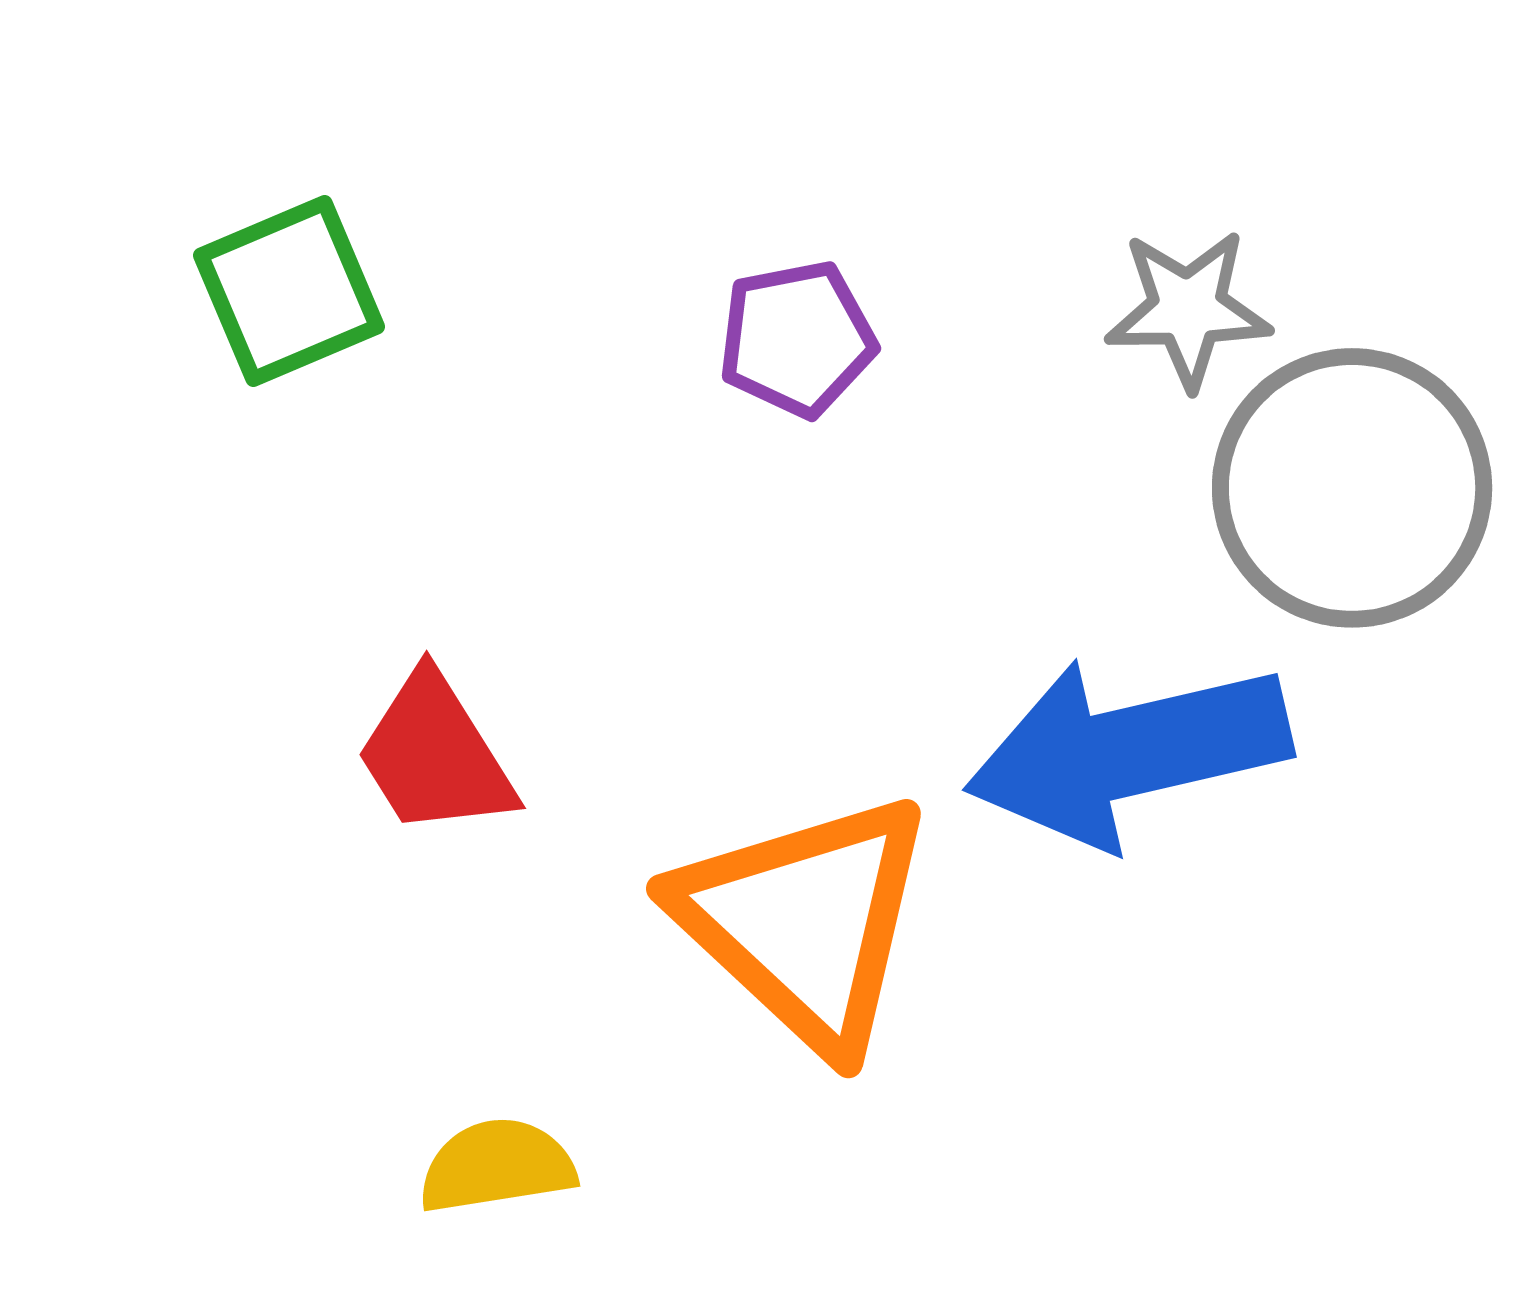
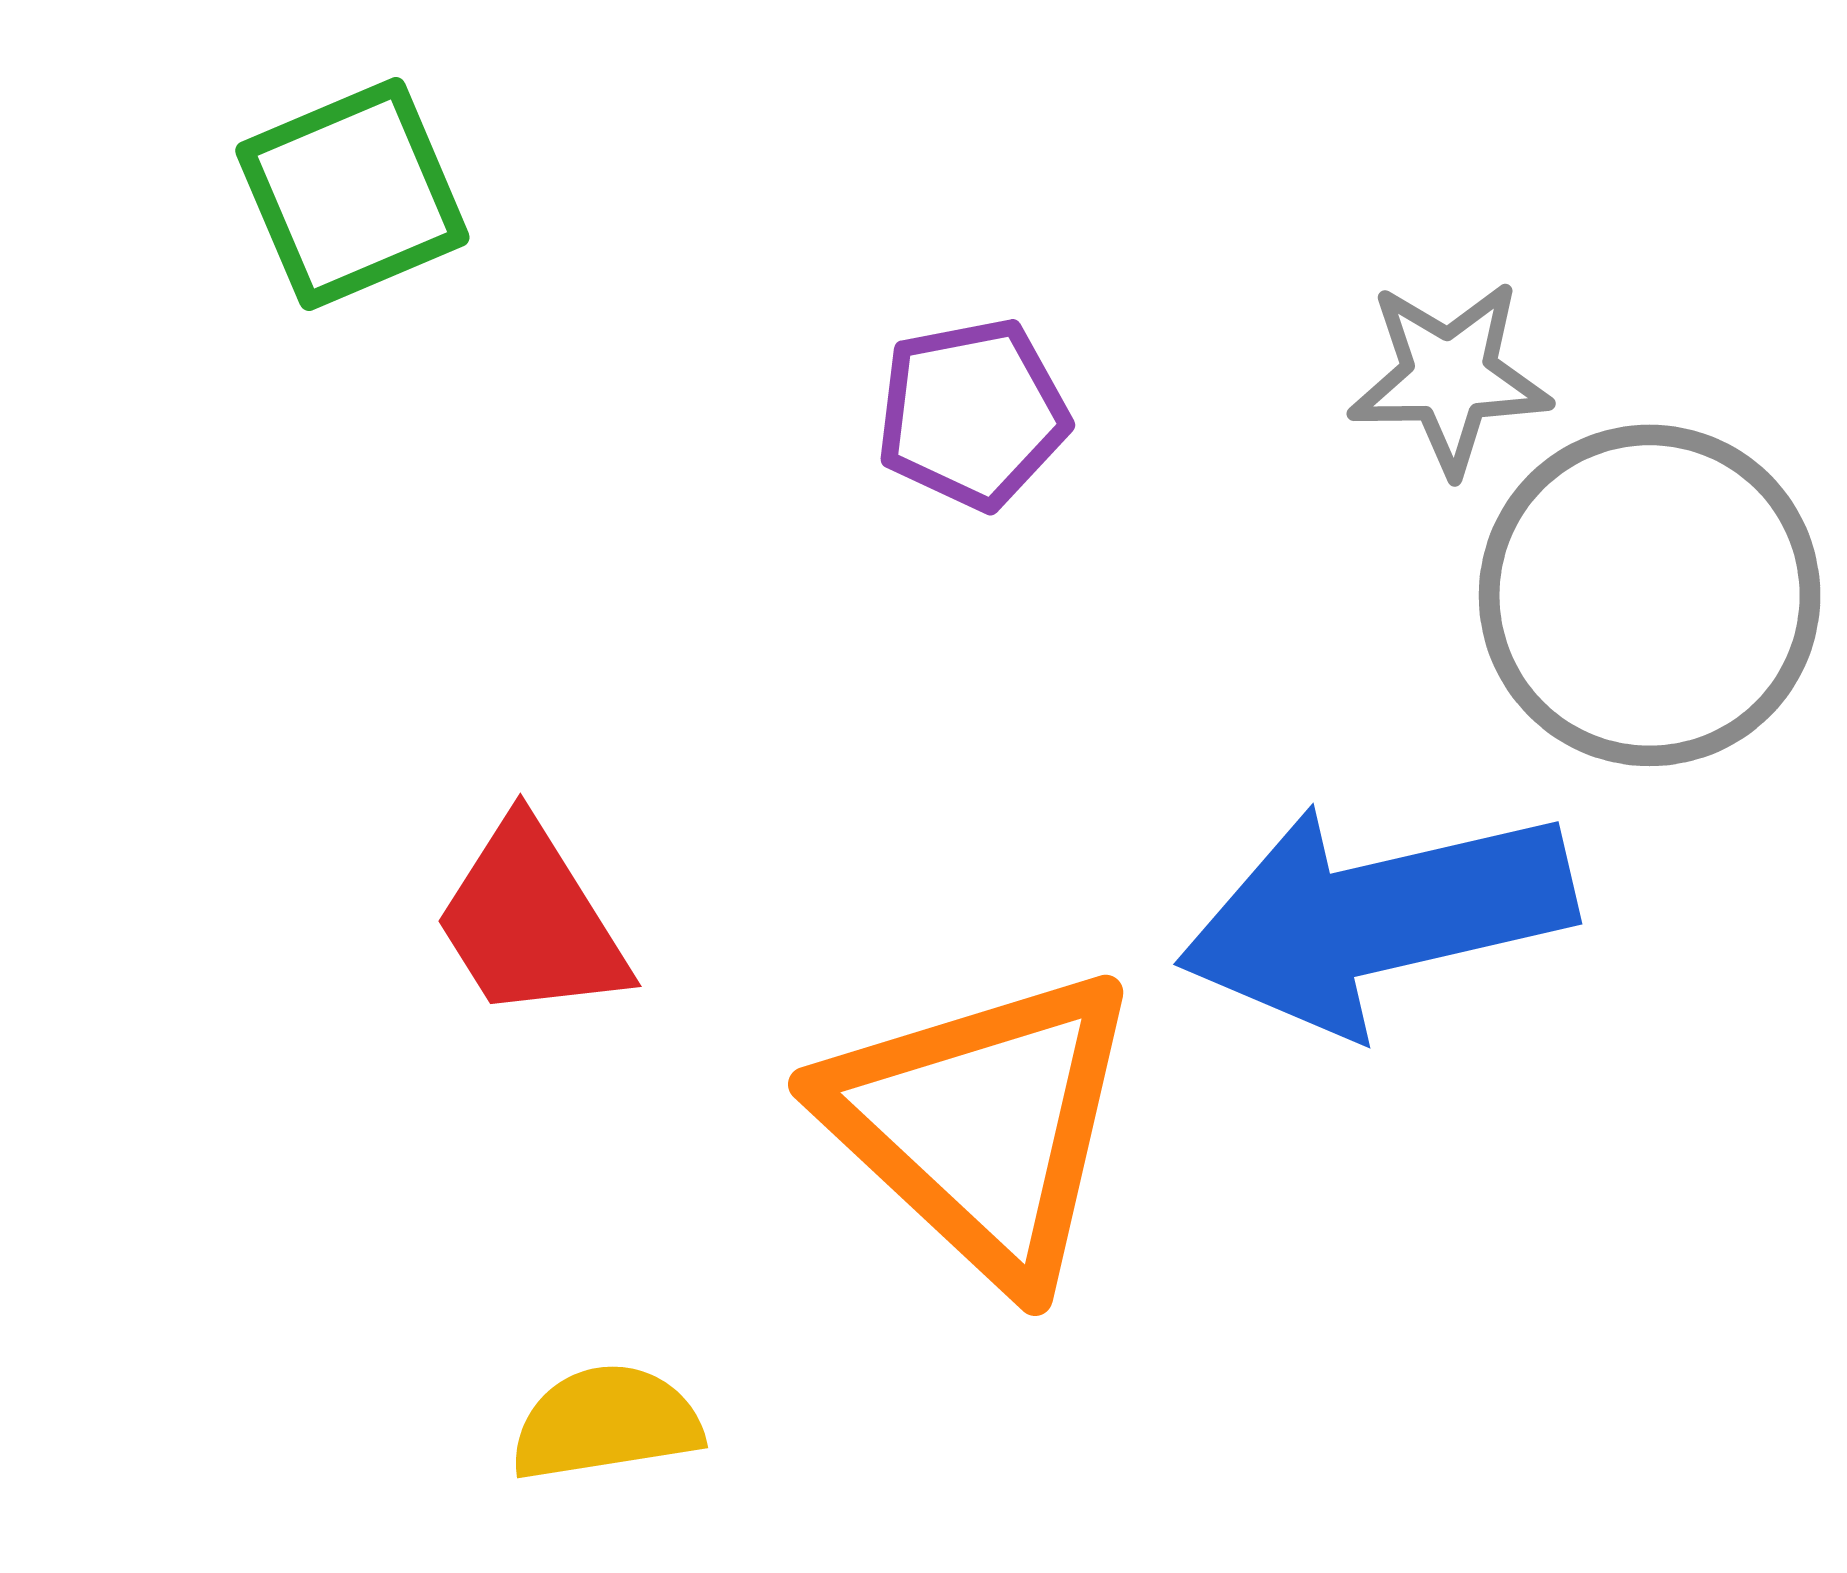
green square: (289, 291) -> (352, 194), moved

